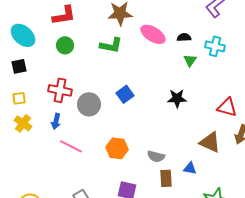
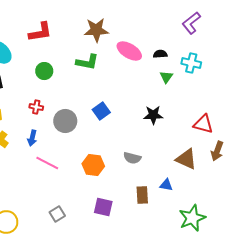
green circle: (65, 45) -> (44, 71), moved
red cross: (60, 90) -> (36, 107), size x0.6
gray semicircle: (156, 156) -> (132, 158), moved

